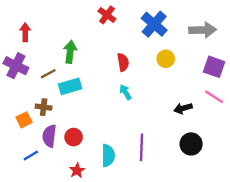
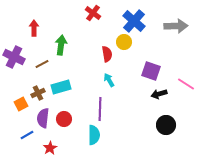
red arrow: (25, 32) -> (34, 28), moved
yellow circle: (166, 59) -> (124, 42), moved
purple square: (214, 67) -> (151, 71), moved
cyan rectangle: (70, 86) -> (61, 87), moved
brown cross: (44, 107) -> (38, 93), turned -32
purple line: (141, 147) -> (100, 109), moved
red star: (77, 170) -> (50, 148), moved

